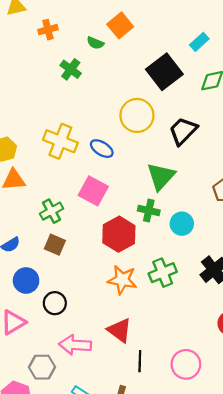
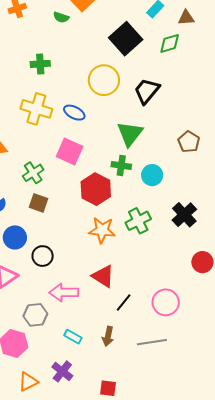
green cross: (71, 69) -> (40, 64), moved, turned -36
black line: (140, 361) -> (124, 303), turned 42

